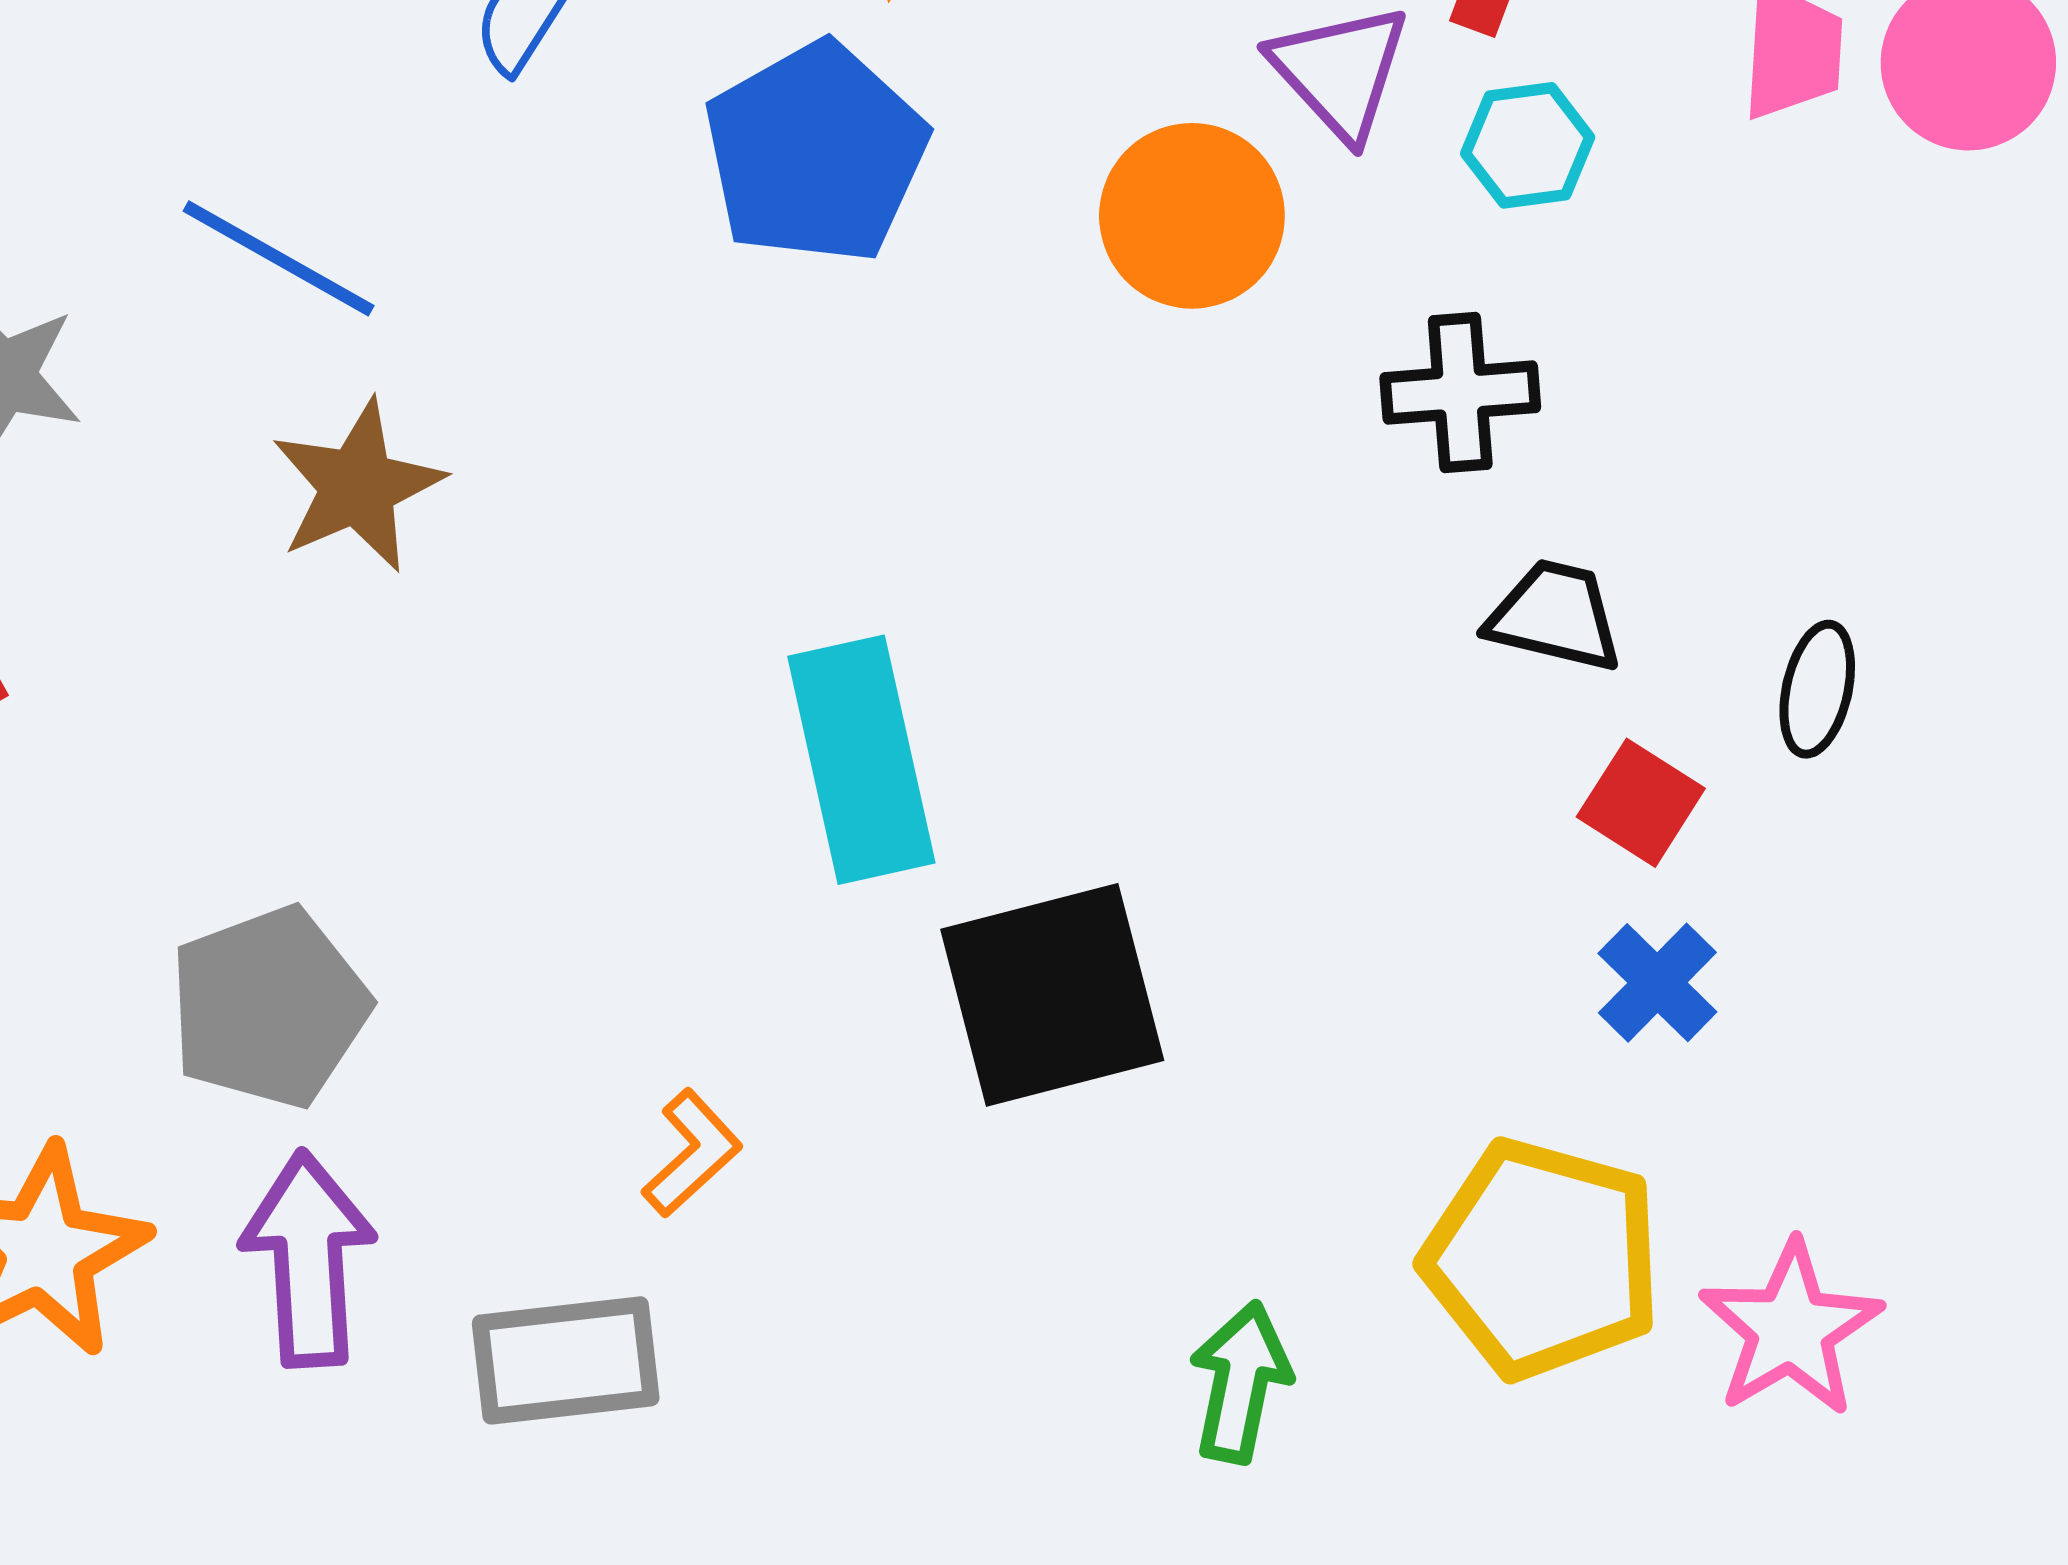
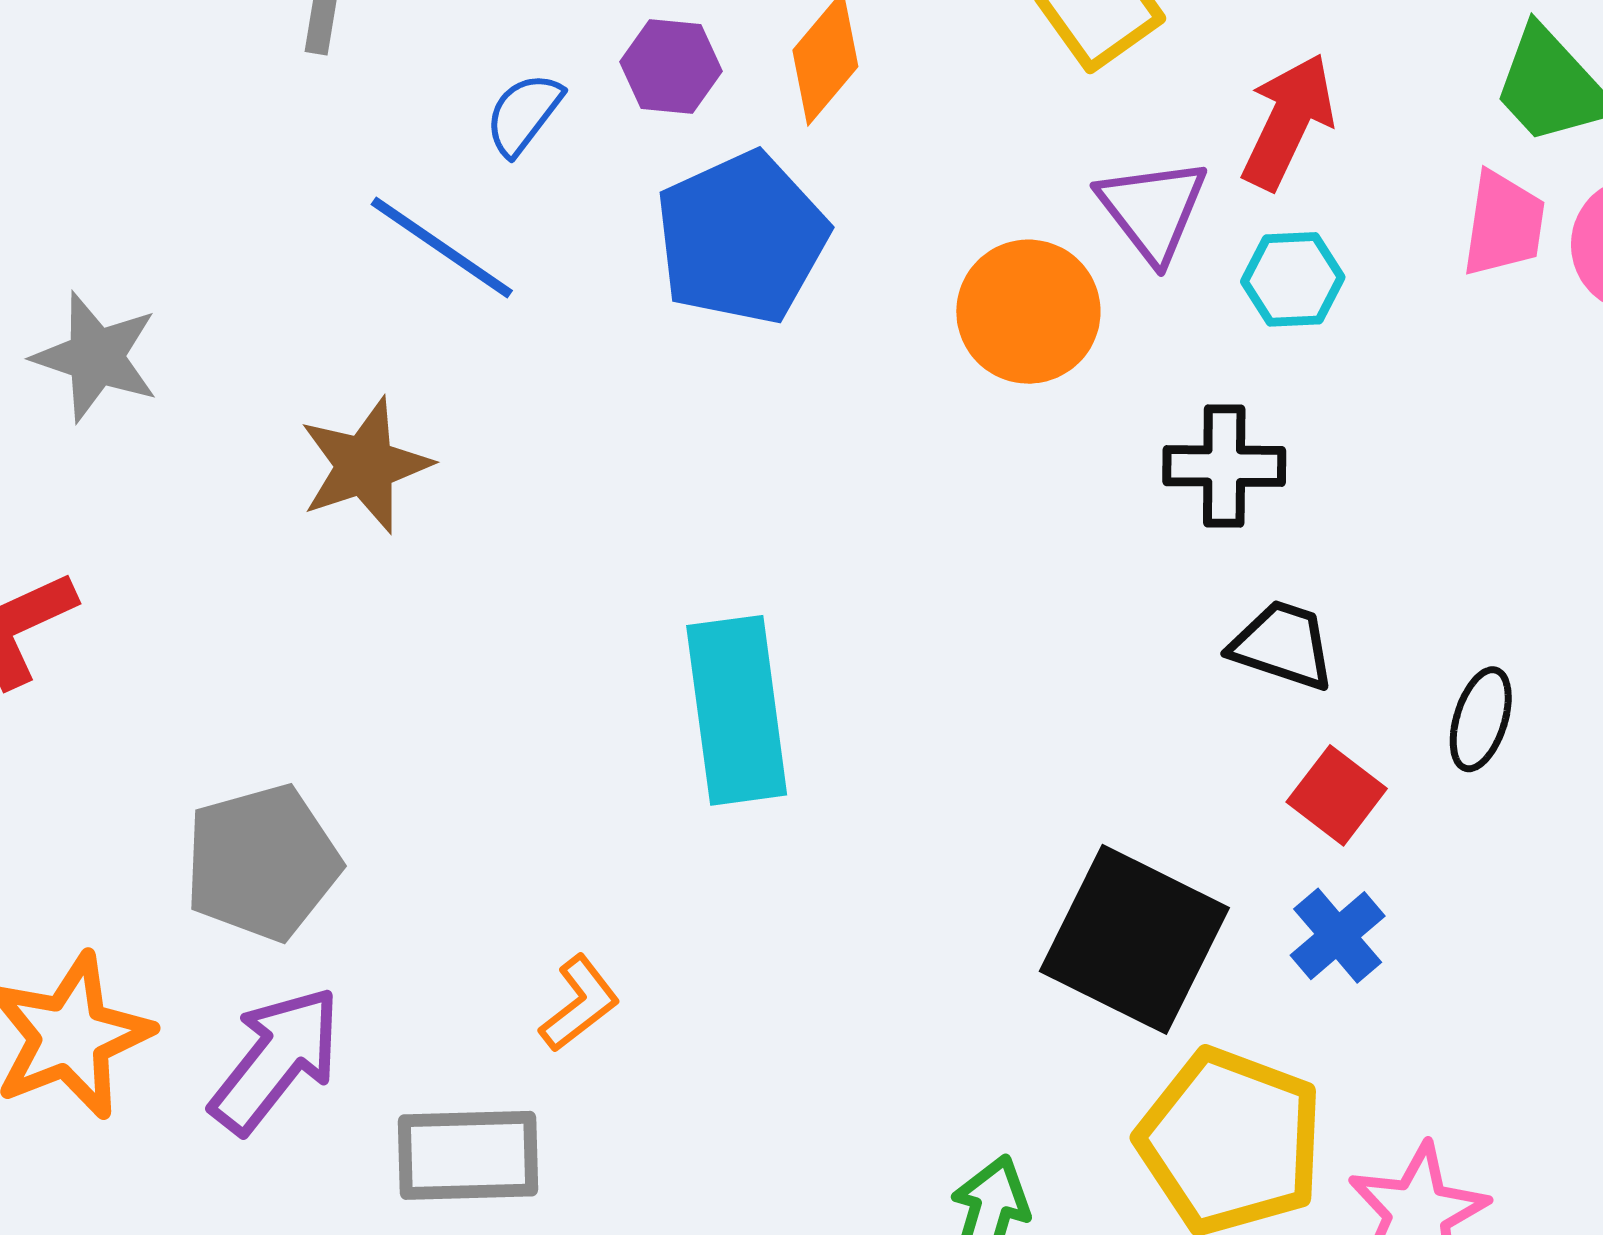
blue line: (279, 258) -> (442, 248), moved
black square: (1052, 995) -> (1134, 939), moved, turned 36
purple arrow: (308, 1259) -> (276, 1060), turned 37

